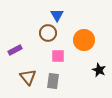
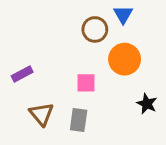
blue triangle: (57, 15) -> (123, 15), moved
brown circle: (48, 33) -> (95, 29), moved

